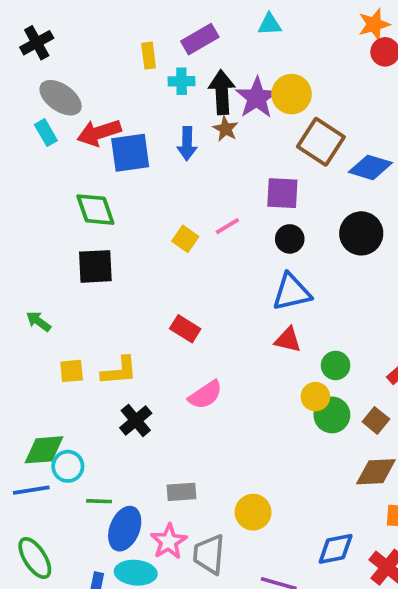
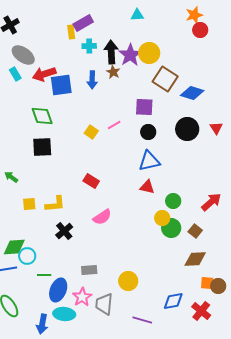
purple rectangle: (200, 39) -> (83, 23), moved

